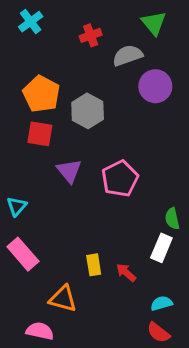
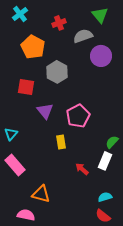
orange pentagon: (41, 94) -> (33, 47), moved
green semicircle: (172, 219) -> (112, 142), turned 56
yellow rectangle: (94, 265) -> (61, 142), moved
red arrow: (126, 273) -> (82, 169), moved

